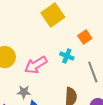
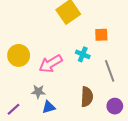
orange square: (85, 37) -> (101, 35), turned 32

